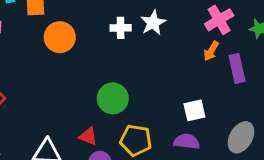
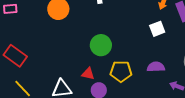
white square: (194, 110) -> (157, 29), moved

